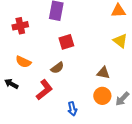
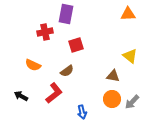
red cross: (20, 26) -> (45, 32), moved
yellow triangle: (120, 41) -> (130, 56), moved
black arrow: (11, 84) -> (21, 96), moved

